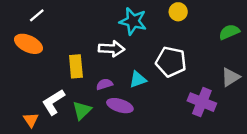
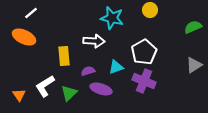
white pentagon: (171, 62) -> (144, 52), turned 30
purple cross: (202, 102) -> (144, 81), moved
orange triangle: (31, 120) -> (19, 95), moved

